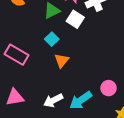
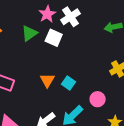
cyan square: (52, 39) -> (68, 83), moved

